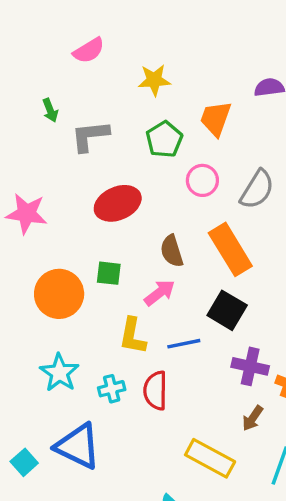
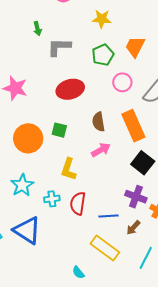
pink arrow: (160, 293) -> (101, 150), moved
black square: (227, 310) -> (143, 163), moved
blue line: (184, 344) -> (109, 216), moved

